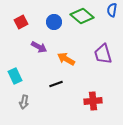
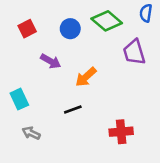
purple trapezoid: (103, 54) -> (134, 52), moved
orange arrow: (66, 59) -> (86, 77), turned -72
gray arrow: (24, 102) -> (31, 133), turned 104

